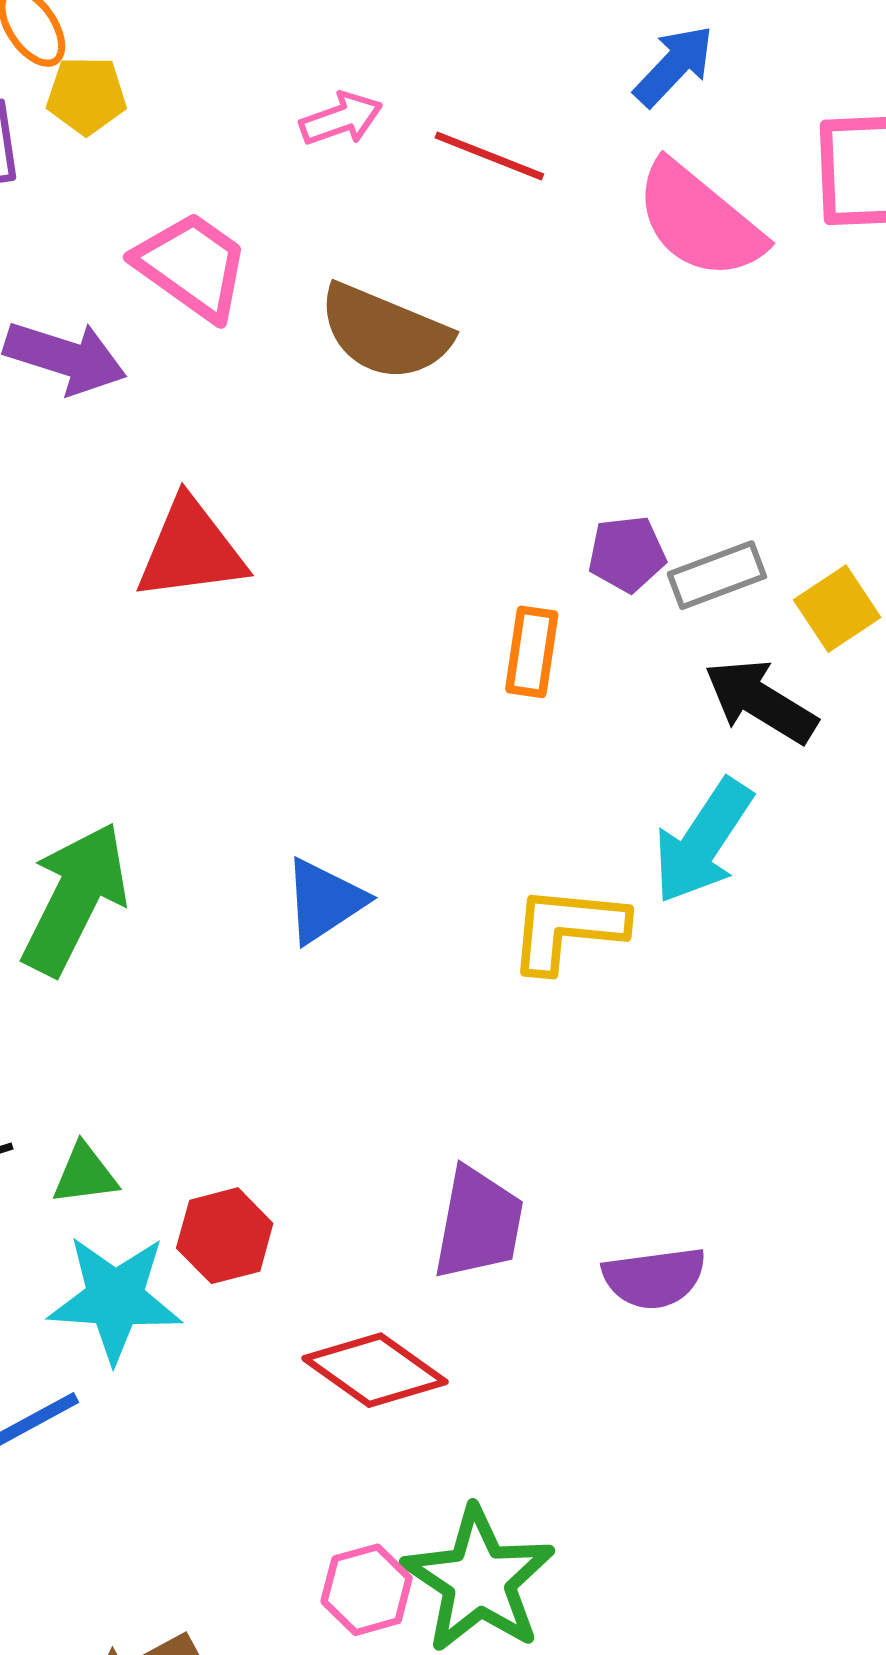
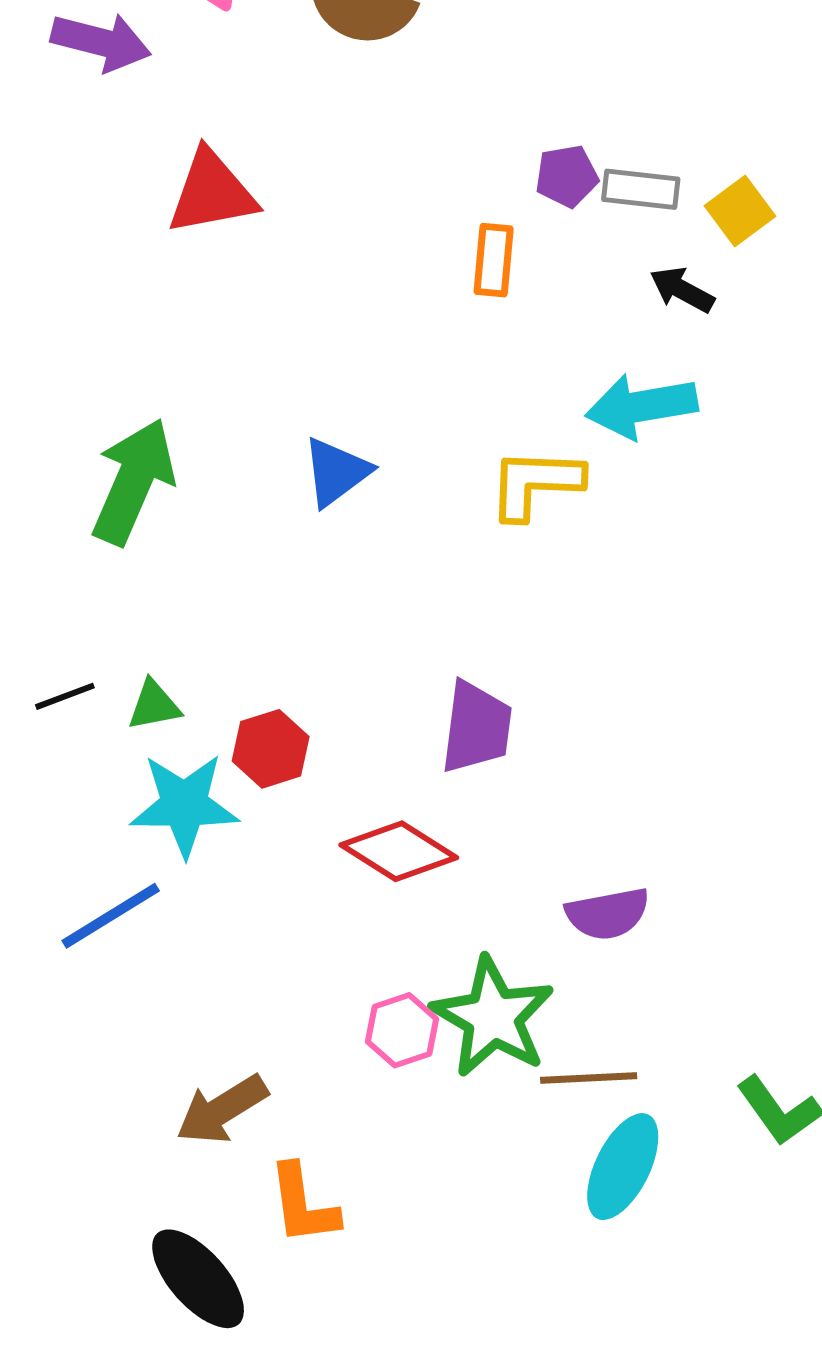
gray rectangle: (717, 575) -> (641, 189), turned 30
black arrow: (761, 701) -> (682, 290), size x0.7
cyan arrow: (703, 841) -> (641, 406), turned 50
purple semicircle: (654, 1278) -> (608, 914), moved

